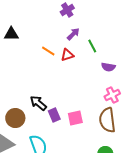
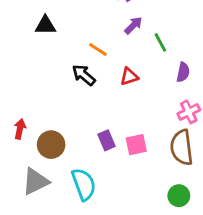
red triangle: (67, 55) -> (129, 76), moved
purple semicircle: (108, 67) -> (183, 72), turned -88
black arrow: (38, 103) -> (84, 75), moved

